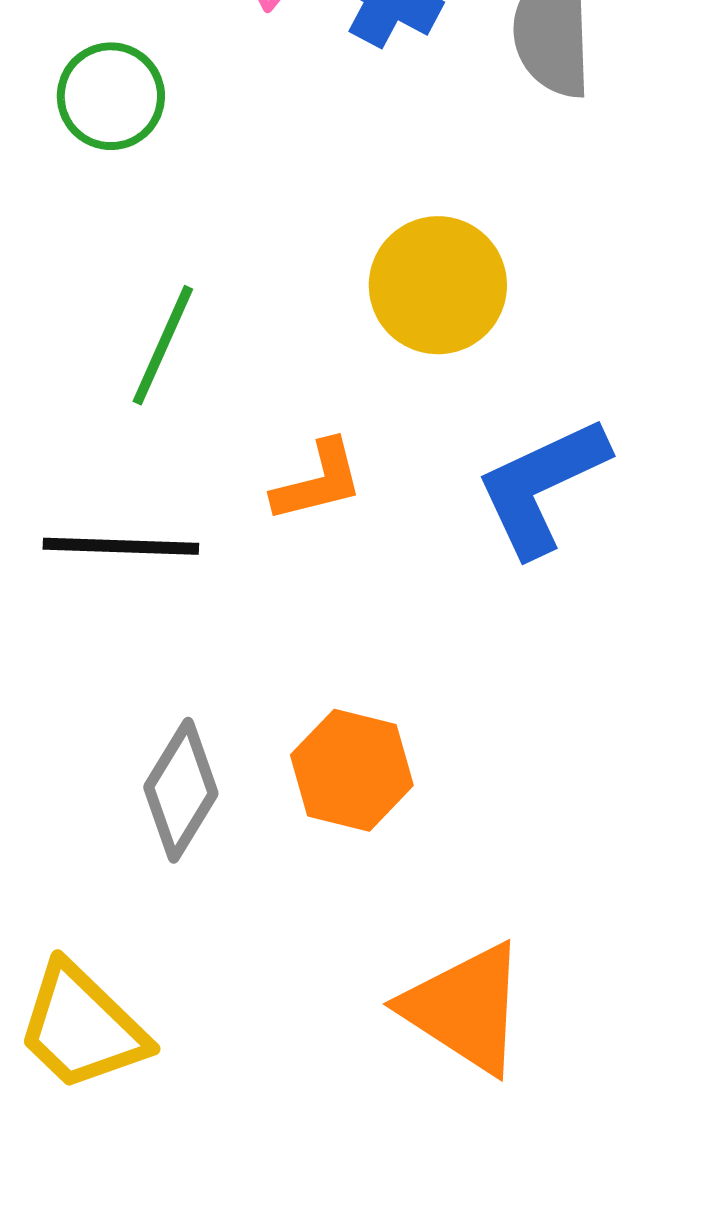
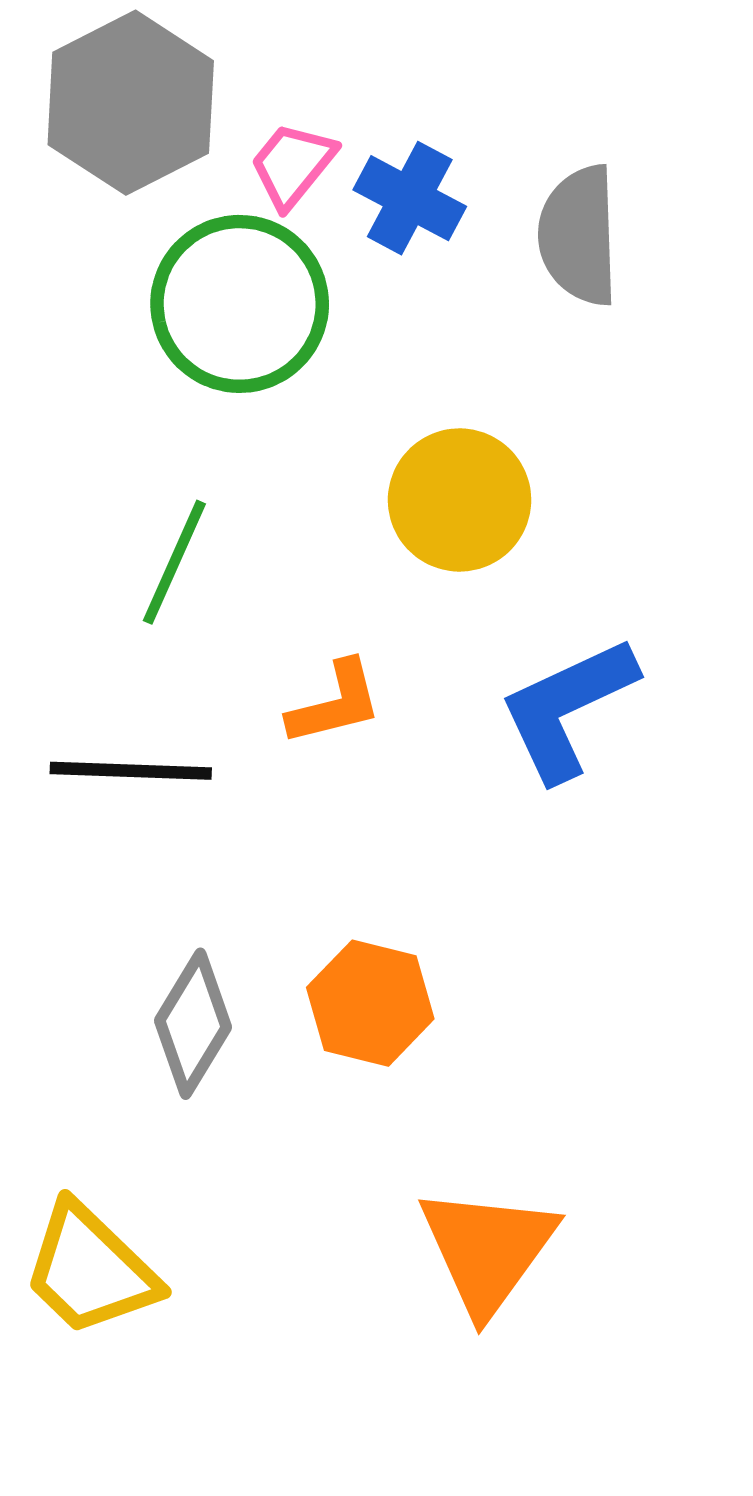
green circle: (111, 96) -> (240, 304), moved, size x1.6
orange triangle: (465, 1008) -> (488, 1250), turned 33

